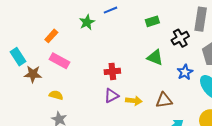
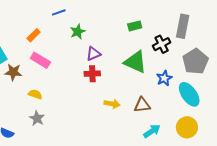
blue line: (111, 10) -> (59, 12), moved
green star: (87, 22) -> (78, 32), moved
green triangle: (155, 57) -> (135, 62), size x1.4
purple triangle: (111, 96) -> (93, 54), moved

